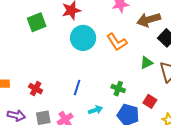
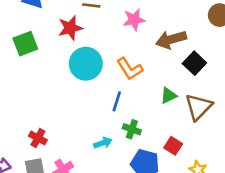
blue line: (77, 88) -> (117, 101), moved
red cross: (36, 89) -> (38, 138), moved
cyan arrow: (95, 110) -> (103, 143), moved

